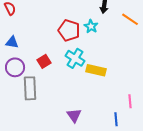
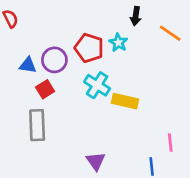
blue triangle: (12, 42) -> (28, 65), moved
red square: (44, 61) -> (45, 89), moved
purple circle: (15, 67) -> (54, 60), moved

